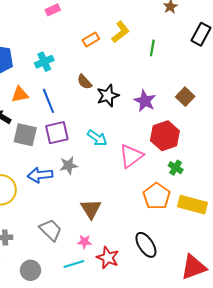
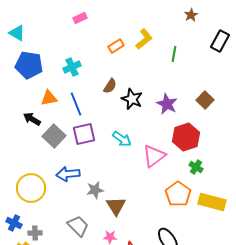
brown semicircle: (84, 82) -> (110, 86), turned -105
black star: (108, 96) -> (132, 99), turned -30
gray square: (25, 135) -> (54, 136), turned 30
gray star: (69, 165) -> (95, 190), moved

